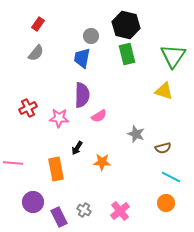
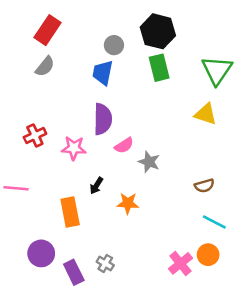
red rectangle: (38, 24) -> (47, 30), size x1.6
gray star: (136, 134) -> (149, 162), moved
pink line: (13, 163) -> (16, 188), moved
pink cross: (120, 211) -> (180, 263), moved

